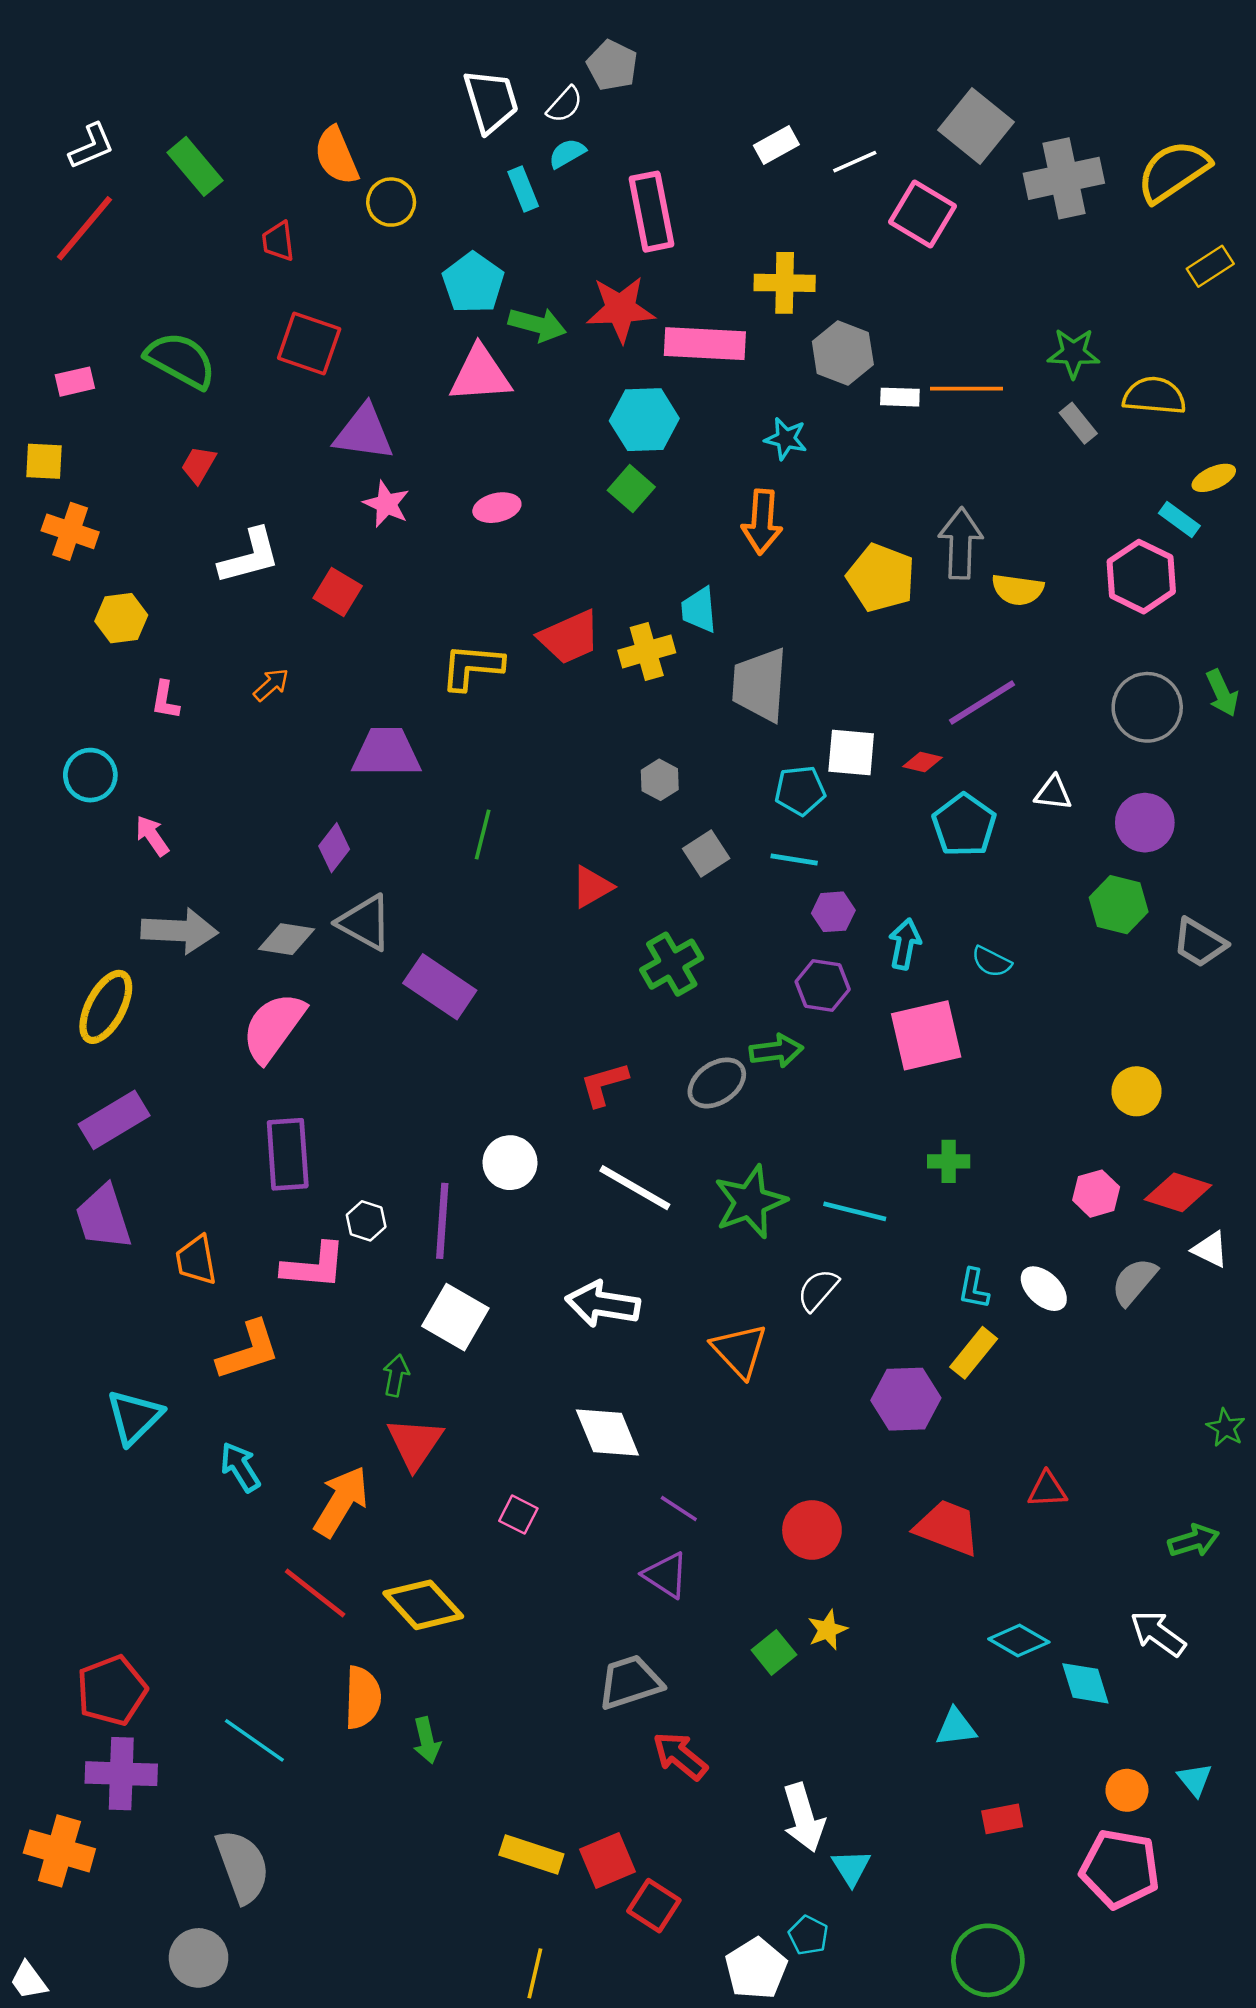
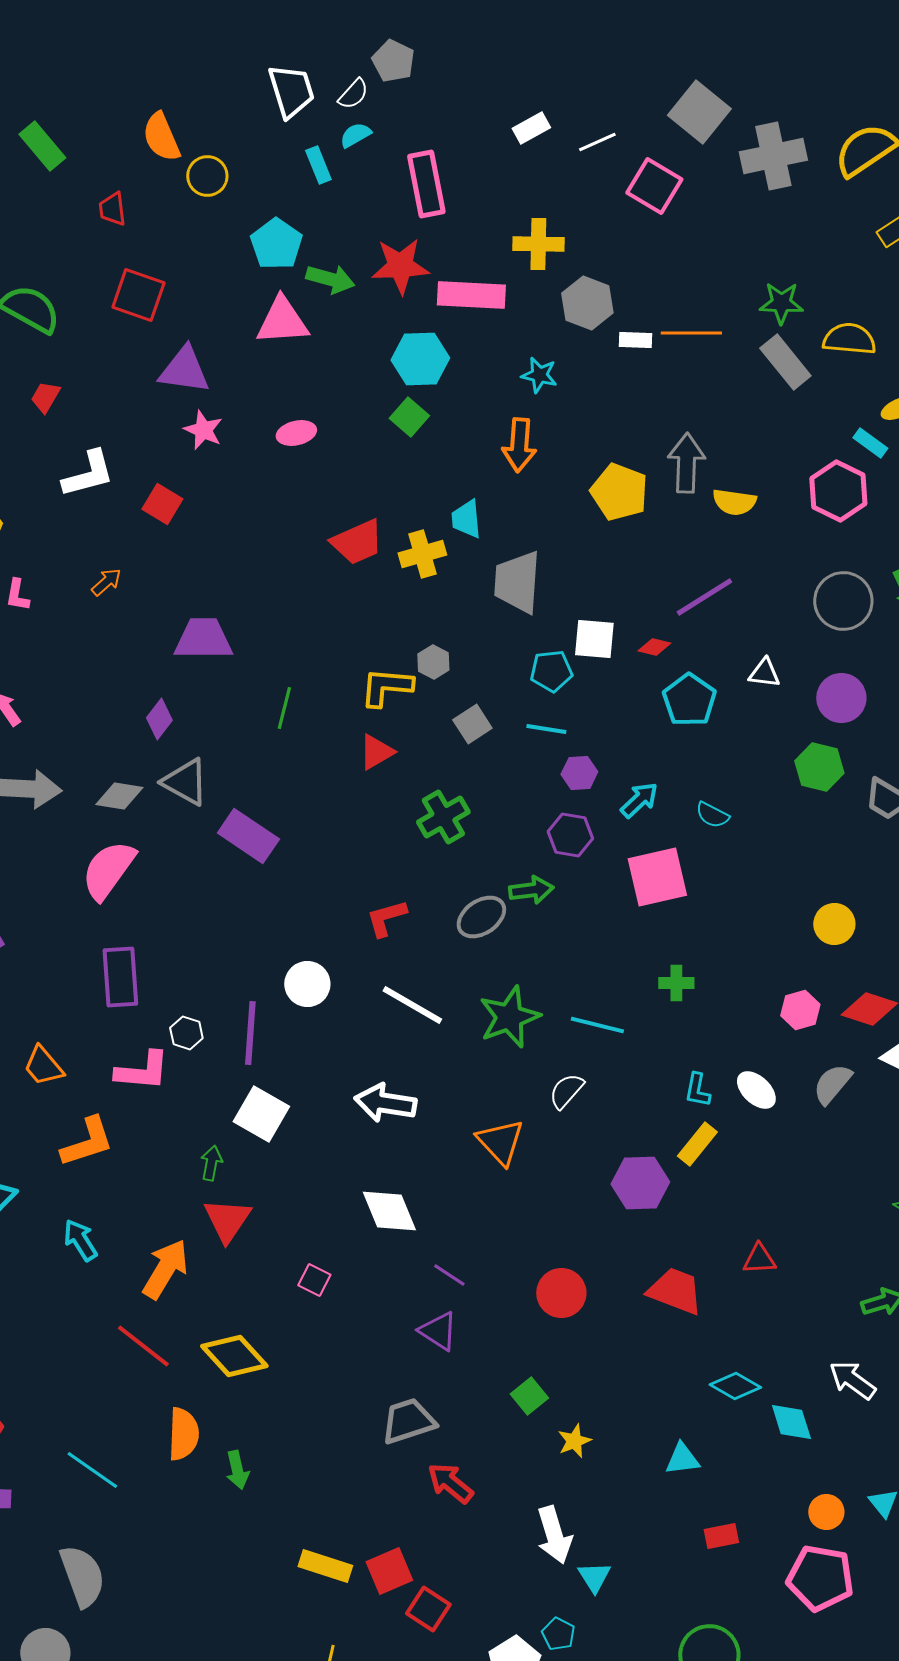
gray rectangle: (1078, 423) -> (785, 362), size x1.6
yellow L-shape: (472, 667) -> (386, 687), moved
cyan arrow: (905, 944) -> (639, 800), turned 36
orange trapezoid: (196, 1260) -> (43, 1066), turned -30
yellow star: (827, 1630) -> (574, 1441), moved

